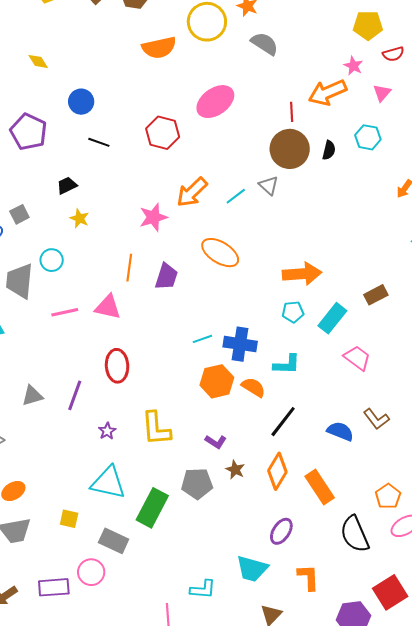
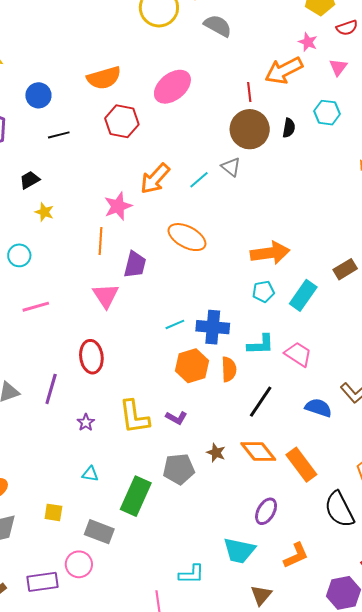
orange semicircle: (159, 48) -> (104, 78), moved
black line: (99, 142) -> (59, 135), turned -30
orange line: (129, 268) -> (100, 241), moved
pink triangle: (108, 307) -> (106, 296), moved, turned 48
pink trapezoid: (357, 358) -> (298, 354), moved
orange semicircle: (253, 387) -> (229, 369), turned 60
purple L-shape: (216, 442) -> (176, 418), moved
orange diamond: (277, 471) -> (258, 452), turned -66
cyan triangle: (108, 483) -> (90, 474), size x0.5
orange L-shape: (308, 577) -> (296, 555), turned 72

